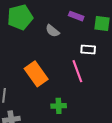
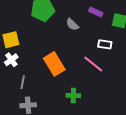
pink line: (77, 71) -> (93, 64), turned -35

